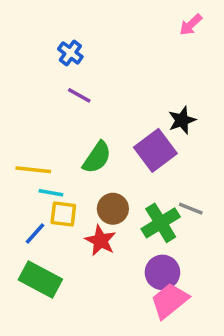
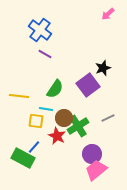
blue cross: (70, 53) -> (40, 30), size x1.6
cyan line: (51, 193) -> (46, 109), moved
gray line: (191, 209) -> (108, 118), turned -48
green cross: (161, 223) -> (78, 126), moved
blue line: (35, 233) -> (34, 147), moved

